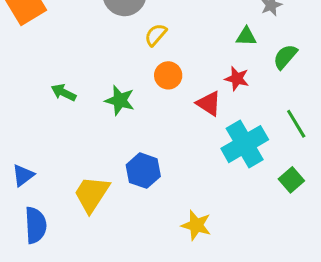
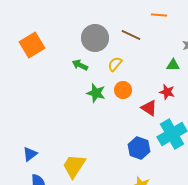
green arrow: (64, 93) -> (80, 65), moved
green star: (120, 100) -> (96, 93), moved
blue hexagon: (143, 171) -> (139, 148), moved

